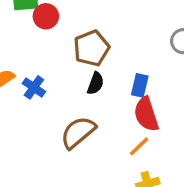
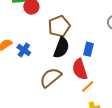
black semicircle: (95, 83) -> (61, 48), size x1.5
red semicircle: (146, 114) -> (80, 69), moved

